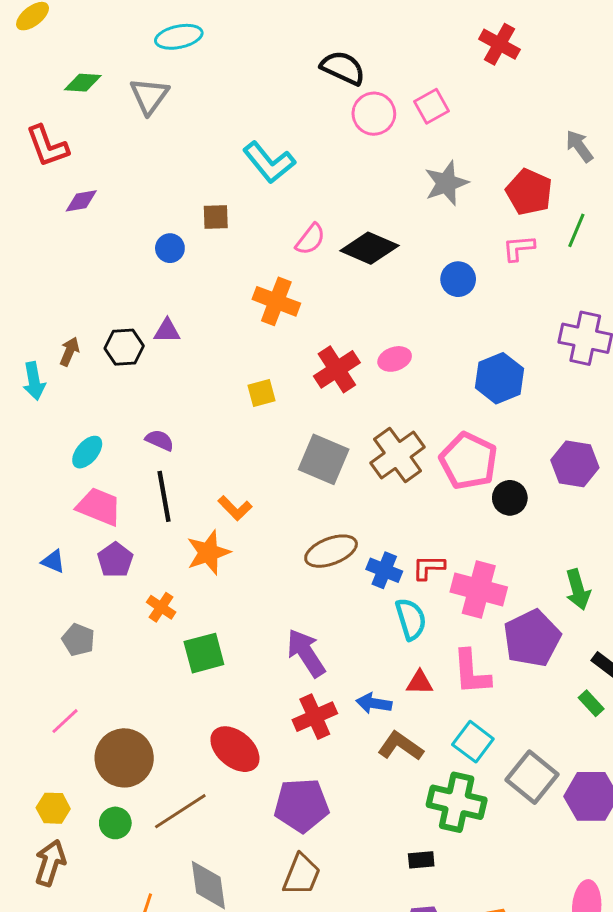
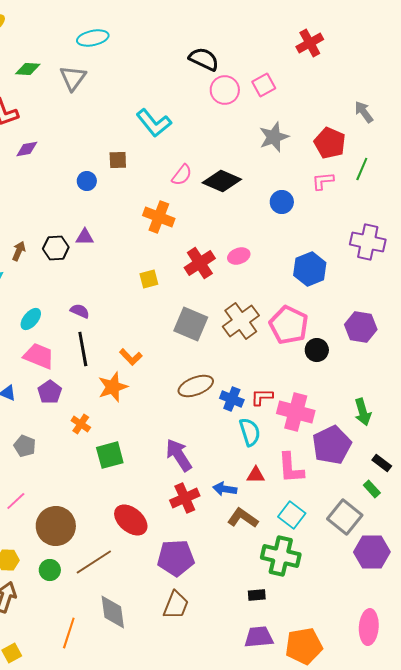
red cross: (500, 44) -> (310, 43), turned 32
gray square: (532, 777) -> (345, 517), moved

